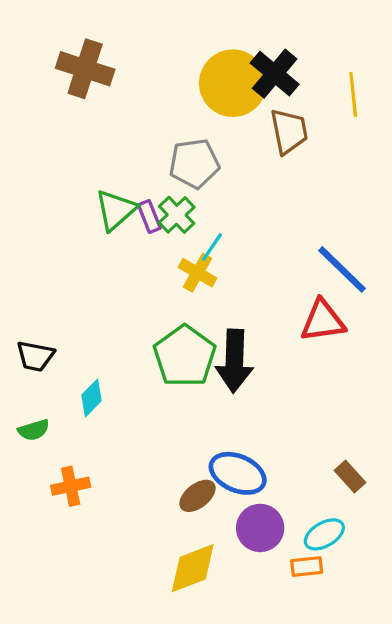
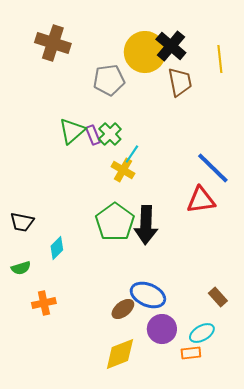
gray pentagon: (194, 163) -> (109, 80), moved

